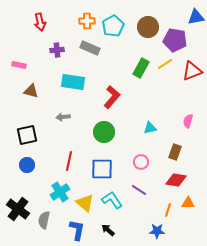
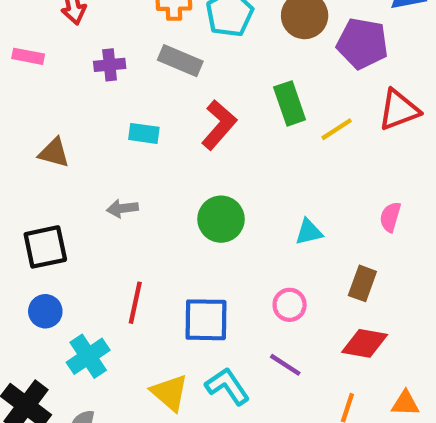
yellow line: (165, 64) -> (337, 129), moved
pink rectangle: (19, 65) -> (28, 56), moved
green rectangle: (141, 68) -> (290, 103), turned -48
cyan rectangle: (73, 82) -> (144, 133), size x0.6
red L-shape: (112, 97) -> (219, 125), moved
green circle: (104, 132) -> (221, 219), moved
cyan cross: (60, 192) -> (88, 356), moved
orange triangle: (188, 203) -> (405, 403), moved

